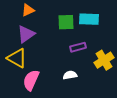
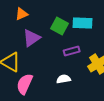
green square: (66, 22) -> (60, 26), turned 30
purple triangle: (26, 34) -> (32, 38), moved

